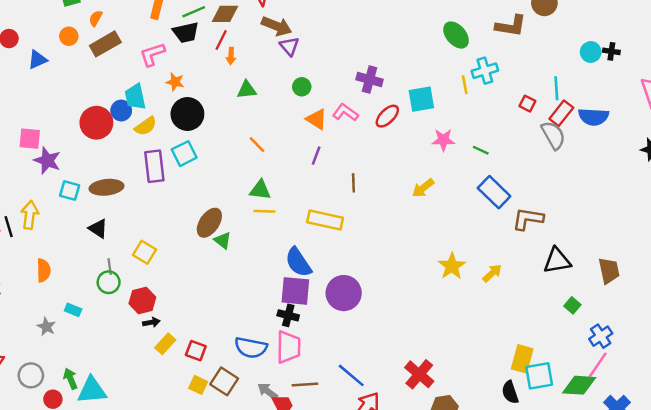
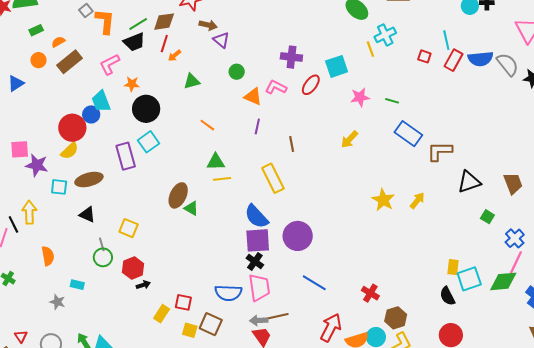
orange semicircle: (96, 18) -> (58, 42), turned 40
brown arrow: (277, 26) -> (208, 25), size x0.7
orange arrow: (231, 56) -> (174, 55), turned 56
yellow semicircle: (146, 126) -> (70, 151), moved
gray semicircle: (553, 135) -> (508, 64), moved
yellow rectangle: (325, 220) -> (273, 178), turned 60
black cross: (288, 315) -> (255, 261), turned 30
yellow rectangle: (165, 344) -> (162, 314), moved
yellow rectangle: (522, 359) -> (453, 267), size x0.7
red cross: (419, 374) -> (370, 293), size x0.7
blue line: (351, 375) -> (314, 283), moved
gray arrow: (268, 391) -> (259, 320), moved, turned -30

